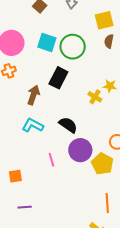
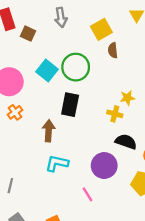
cyan square: (47, 43) -> (47, 70), turned 36
black semicircle: (68, 125) -> (126, 142), moved
purple circle: (80, 150) -> (104, 166), moved

